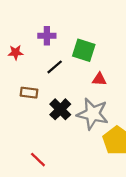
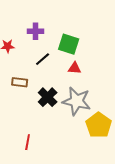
red triangle: (99, 79) -> (75, 68), moved
red line: (38, 160) -> (28, 142), turned 56

